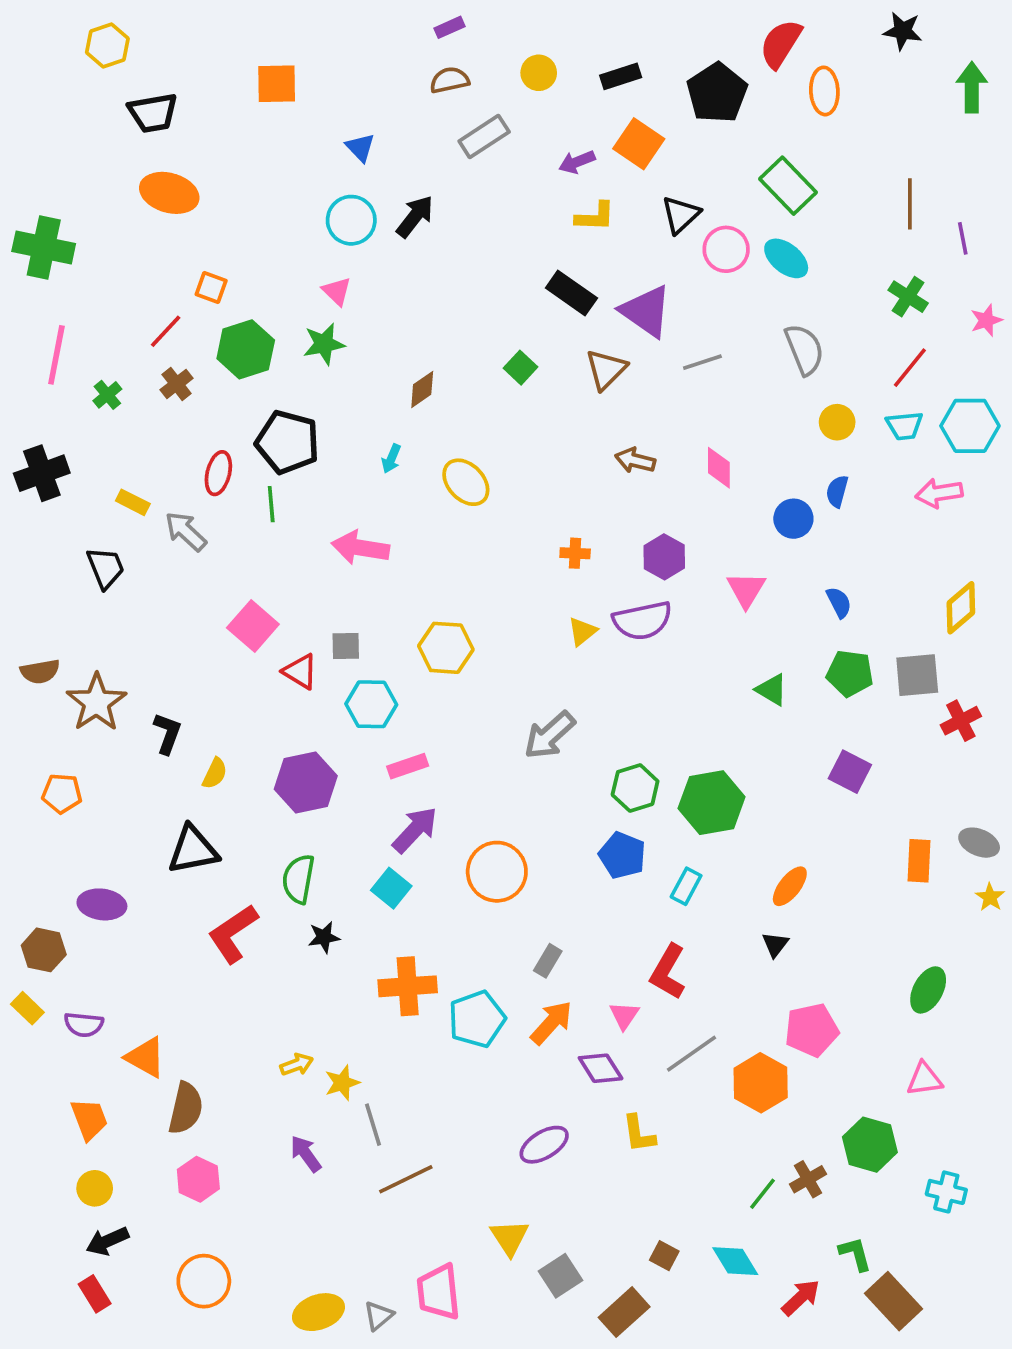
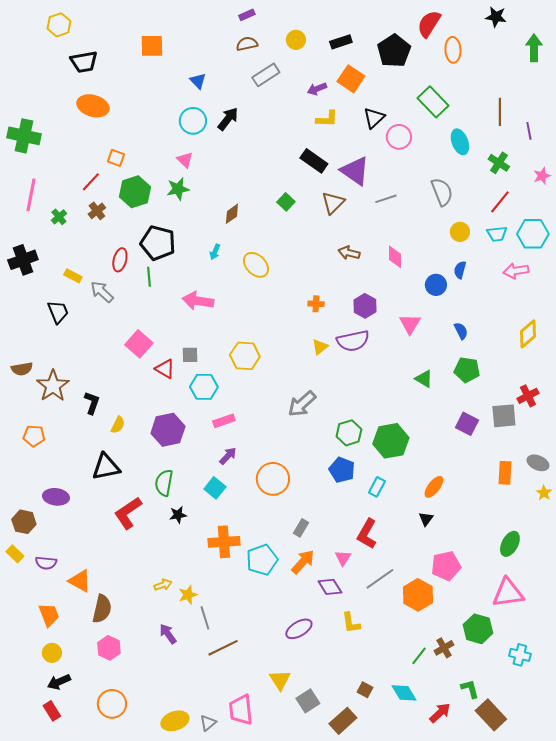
cyan ellipse: (786, 258) -> (460, 142), moved, turned 30
gray square: (917, 675) -> (504, 416), moved
purple arrow: (415, 830) -> (228, 456), size x0.7
pink triangle: (924, 1079) -> (508, 593), size x1.6

